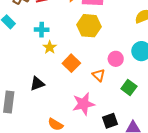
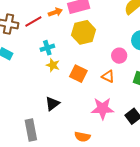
cyan cross: (42, 30) -> (47, 48), moved
pink star: (83, 104) -> (103, 108), turned 30

